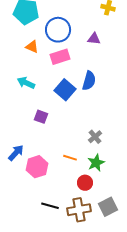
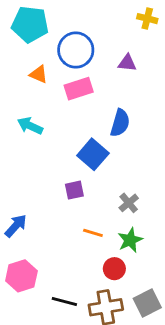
blue square: (65, 90) -> (93, 154), moved
purple square: (41, 117) -> (74, 190), moved, turned -32
pink hexagon: (37, 167) -> (21, 276), moved

